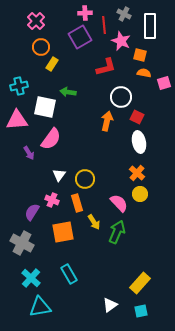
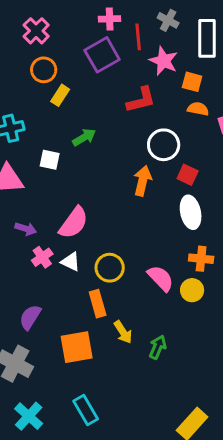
green arrow: (68, 92) -> (84, 137), turned 140
white square: (45, 107) -> (50, 160), size x0.6
pink semicircle: (51, 139) -> (74, 223), moved
purple arrow: (29, 153) -> (26, 229), turned -40
orange cross: (137, 173) -> (201, 259), moved, turned -35
white triangle: (59, 175) -> (71, 262), turned -40
pink cross: (52, 200) -> (42, 257), moved, turned 32
pink semicircle: (119, 203) -> (161, 278), moved
green arrow: (117, 232) -> (158, 347), size x0.7

